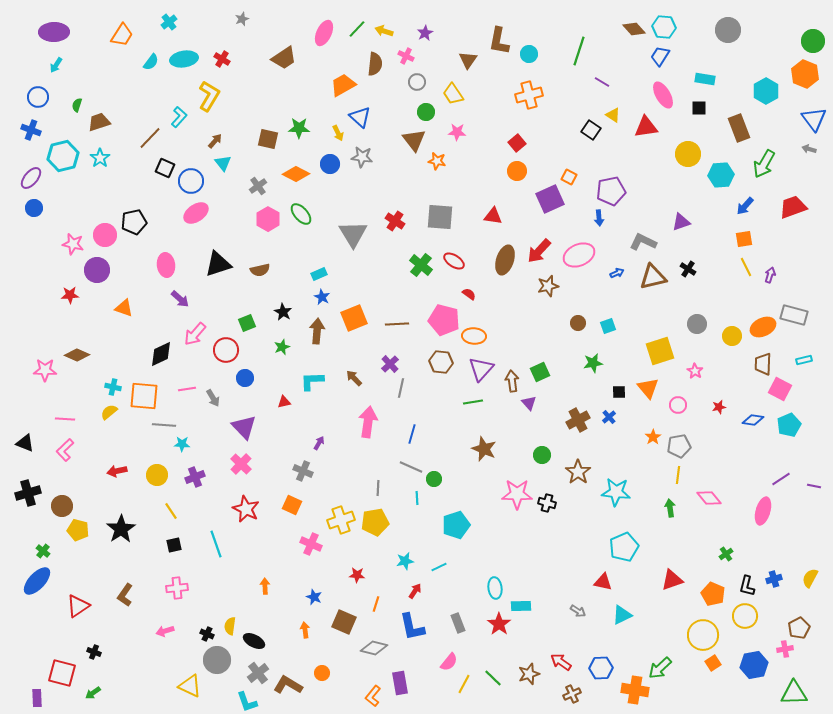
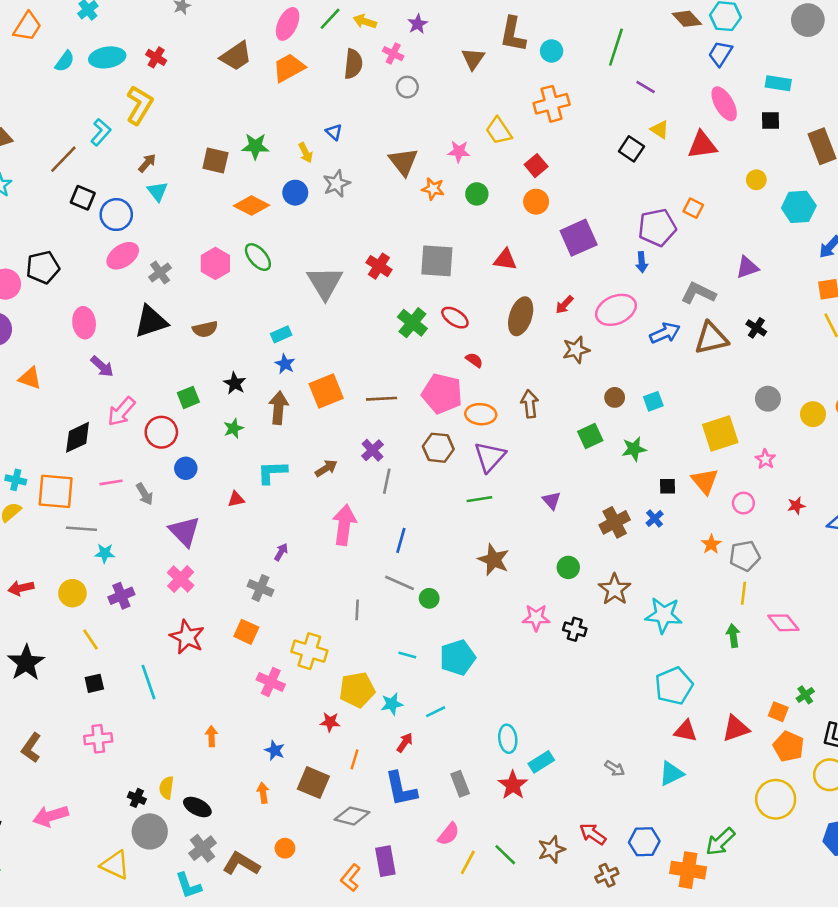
orange trapezoid: (343, 85) -> (289, 68), moved
yellow trapezoid: (453, 94) -> (499, 131), moved
green circle: (426, 112) -> (477, 194), moved
blue triangle: (360, 117) -> (334, 132), size x0.6
yellow circle: (688, 154) -> (756, 180), size x0.6
gray star: (362, 157) -> (336, 184), turned -30
orange square: (569, 177) -> (693, 208), moved
gray cross: (258, 186) -> (160, 272), moved
red arrow: (539, 251) -> (564, 305), size x0.6
blue arrow: (617, 273) -> (665, 333), size x1.6
green square: (540, 372) -> (590, 436), moved
brown arrow: (354, 378) -> (326, 468), turned 102
brown arrow: (512, 381) -> (530, 404), moved
pink star: (517, 494) -> (536, 618), size x0.7
cyan line: (417, 498) -> (407, 655), moved, turned -72
yellow cross: (341, 520) -> (309, 651), turned 36
yellow pentagon: (375, 522) -> (357, 690), moved
red triangle: (603, 582) -> (685, 731), moved
cyan rectangle: (521, 606) -> (541, 762), turned -30
pink arrow: (165, 631) -> (51, 816), moved, size x1.5
orange square: (713, 663) -> (778, 712), moved, turned -35

